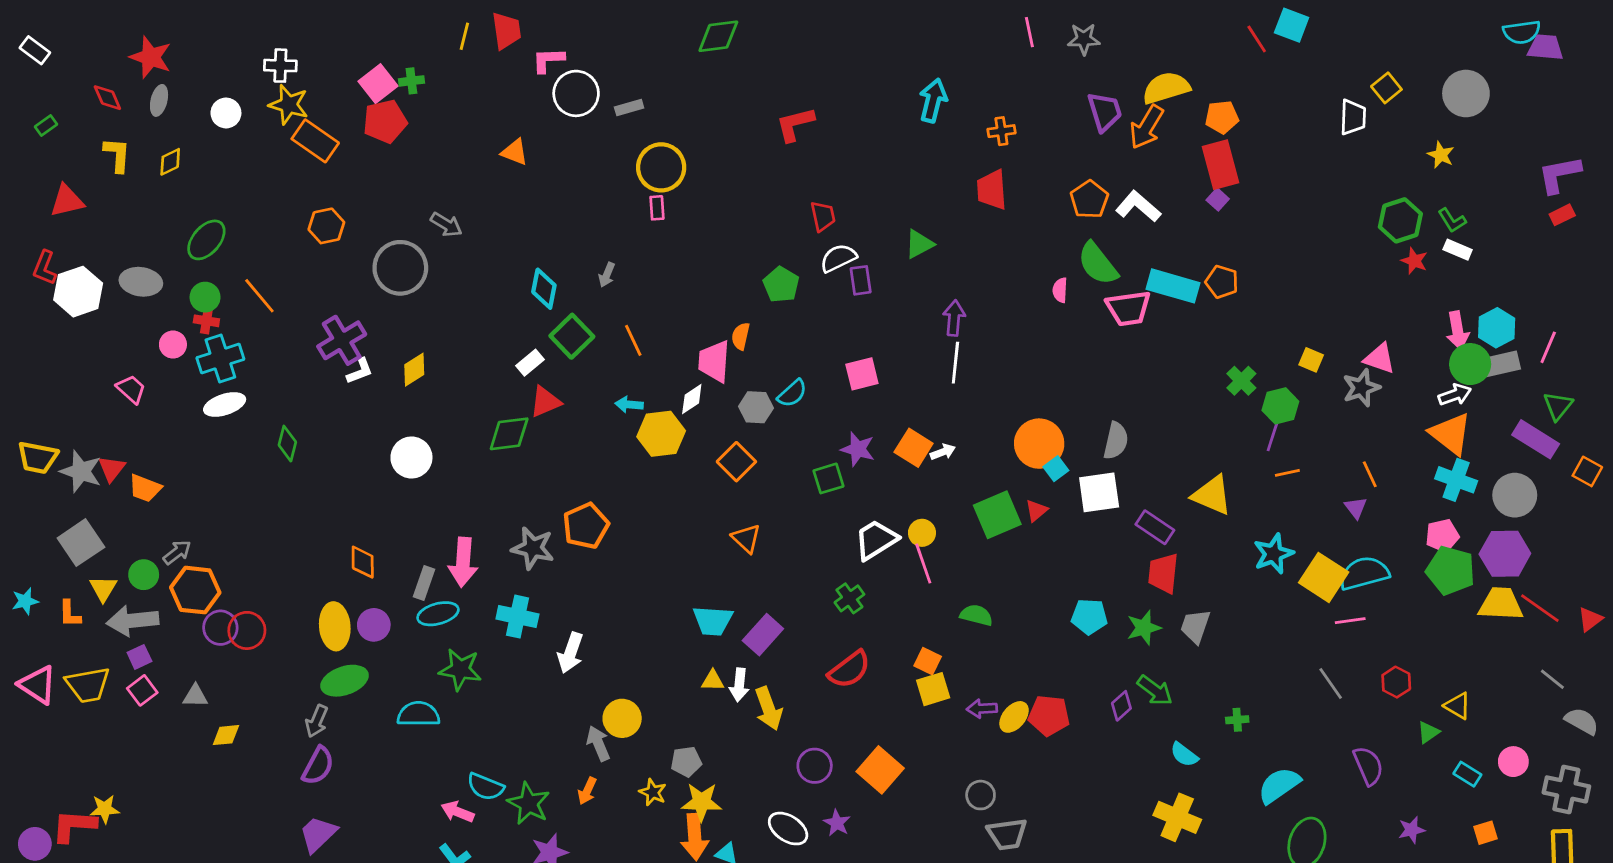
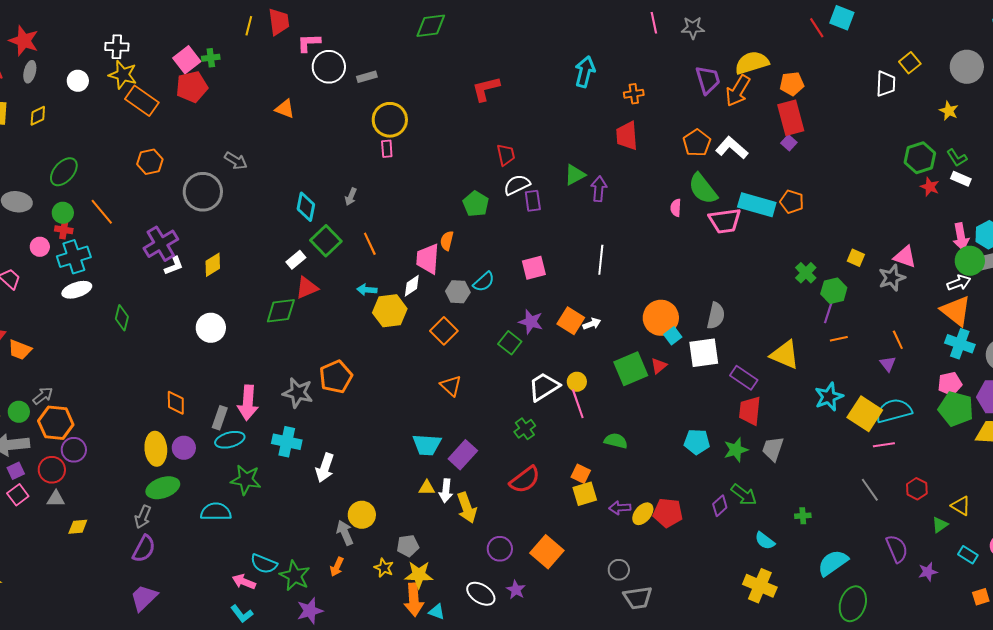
purple arrow: (954, 318) -> (599, 189), moved
green square: (829, 478) -> (510, 343), turned -35
red circle: (247, 630) -> (52, 470), moved
purple star: (1412, 830) -> (928, 572), moved

